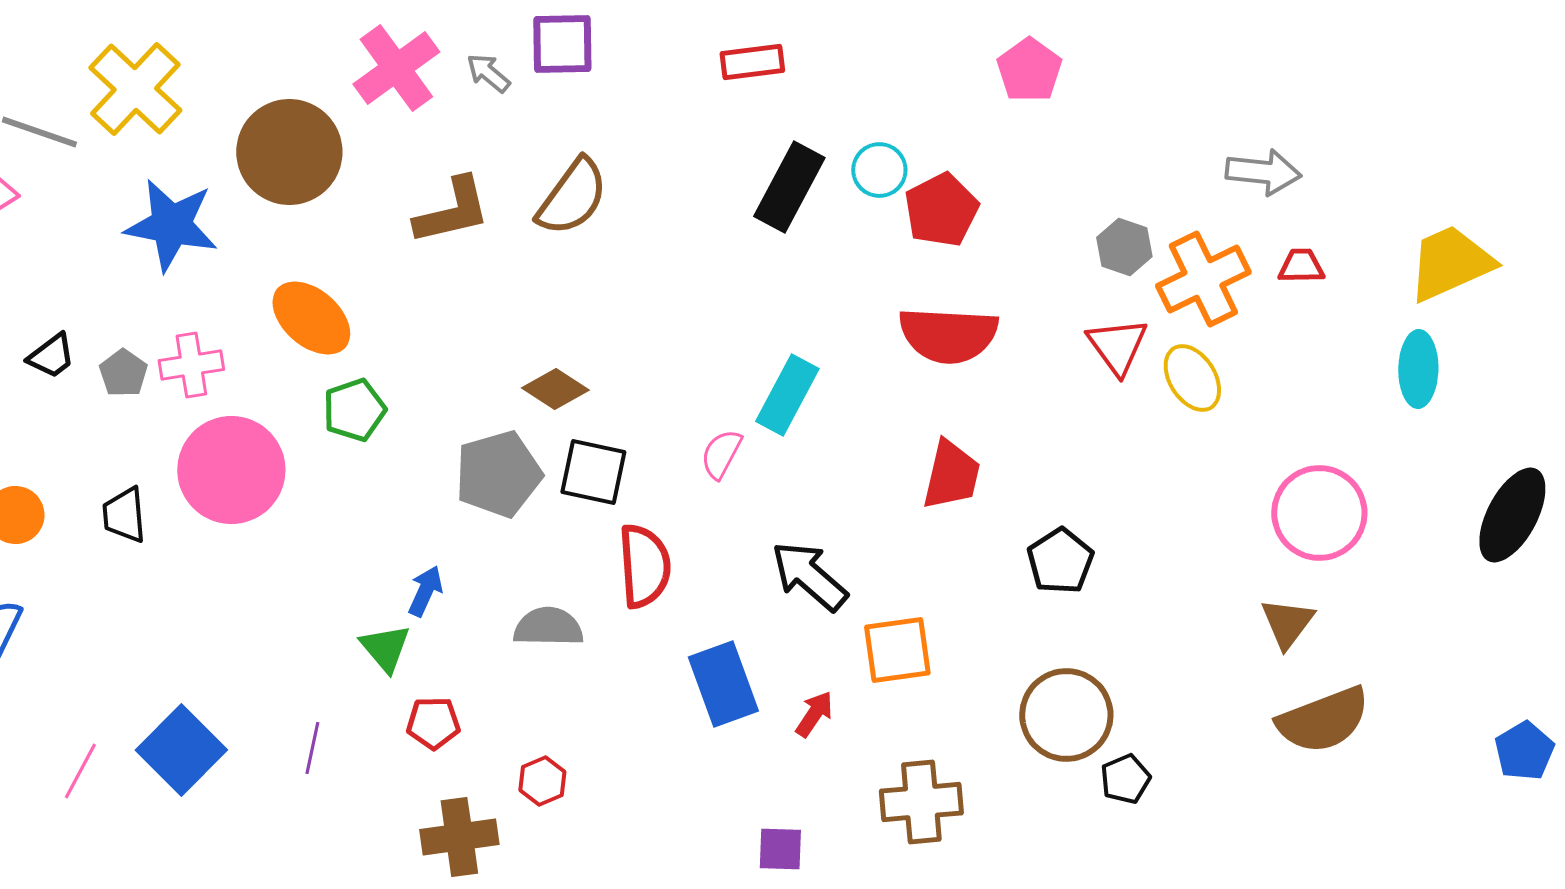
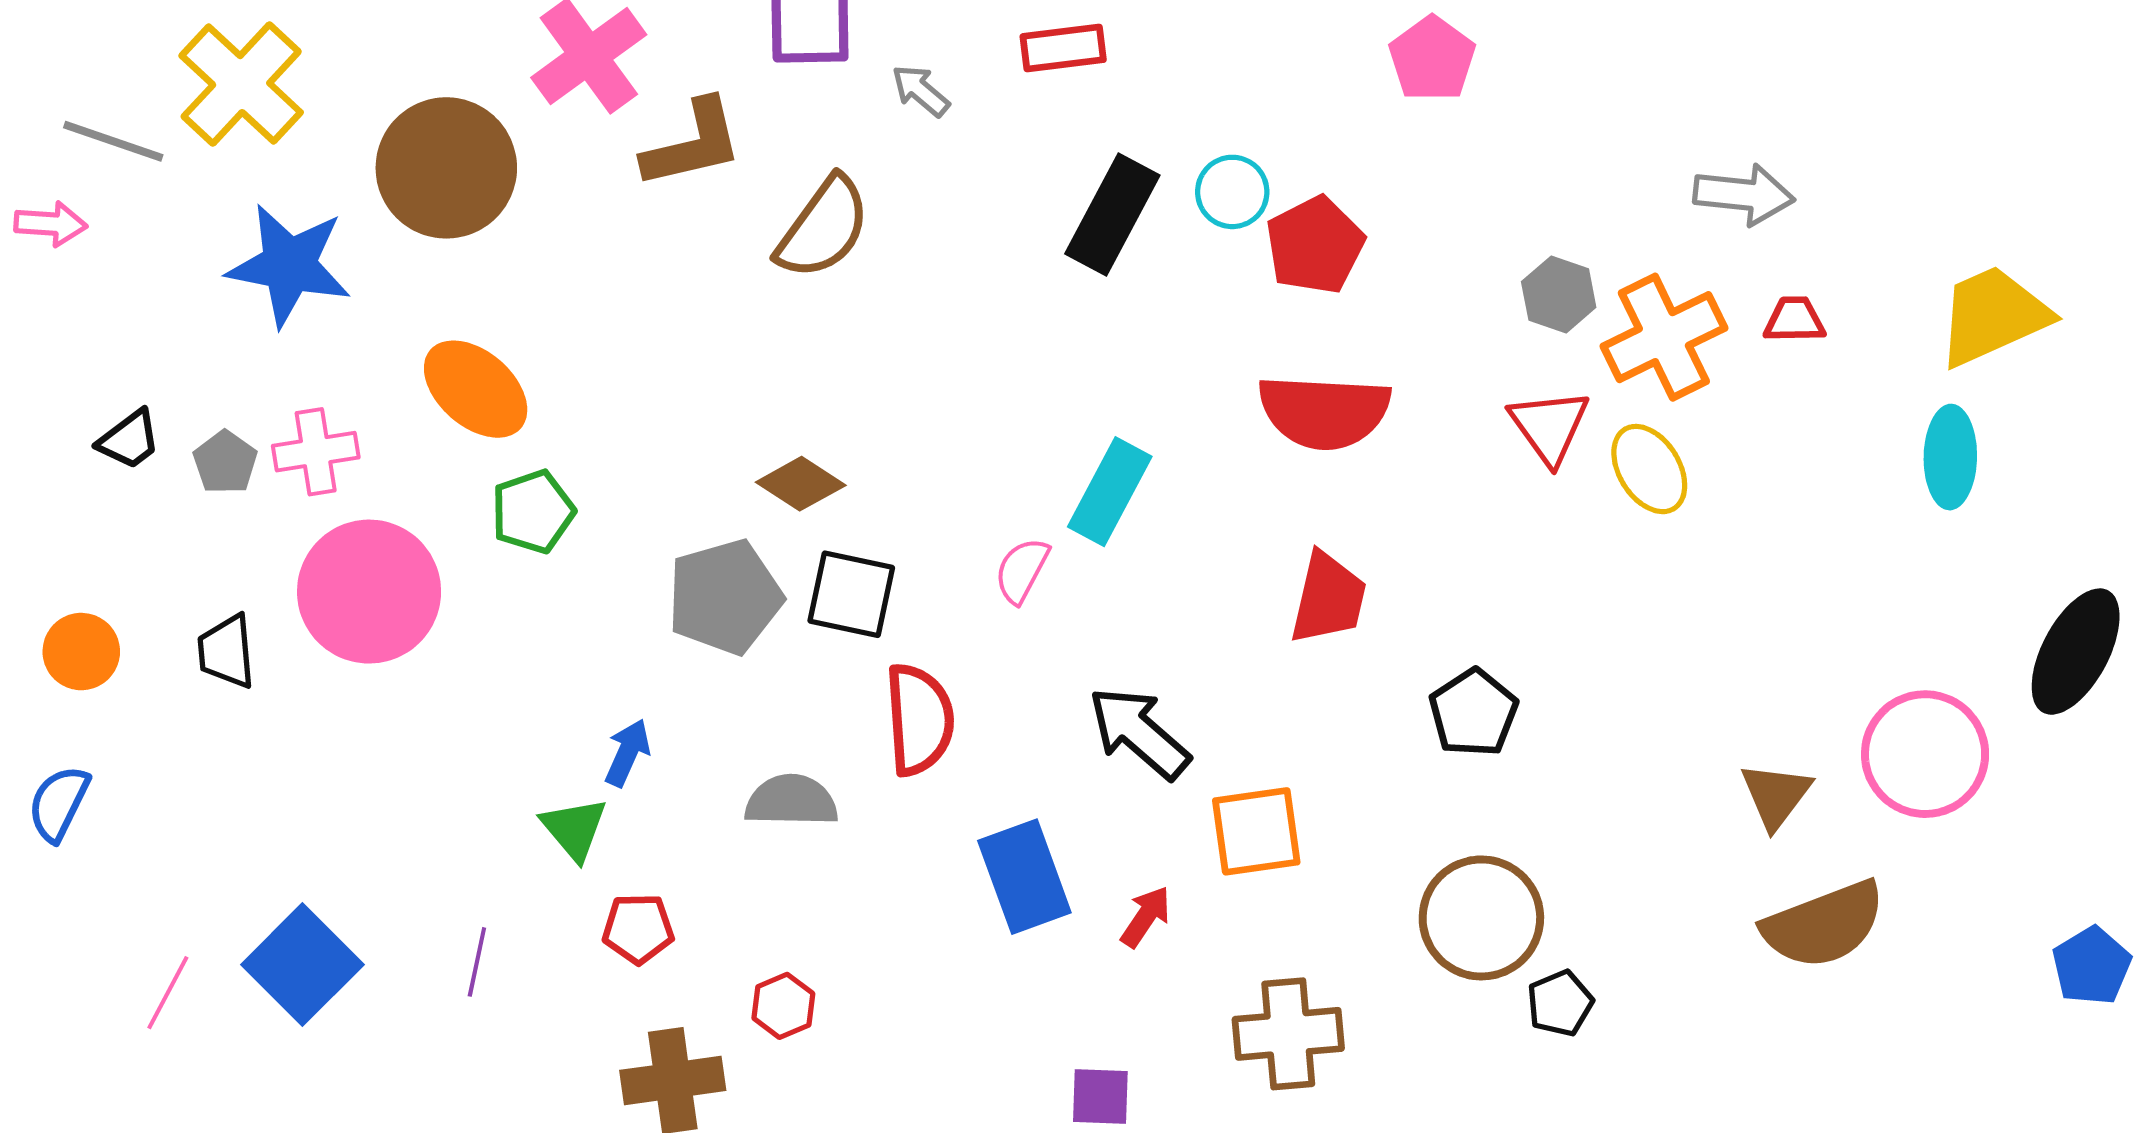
gray arrow: (488, 73) -> (921, 91), moved
brown L-shape: (452, 211) -> (693, 144), moved
pink circle: (1319, 513) -> (1925, 754), moved

